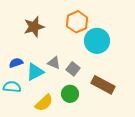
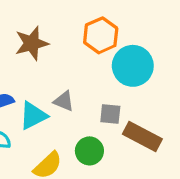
gray square: (73, 69) -> (110, 114), moved, turned -32

